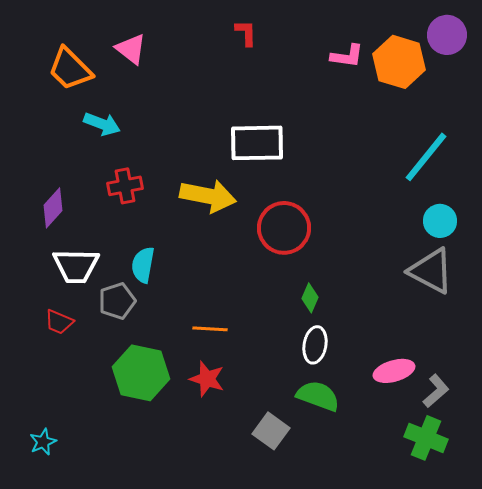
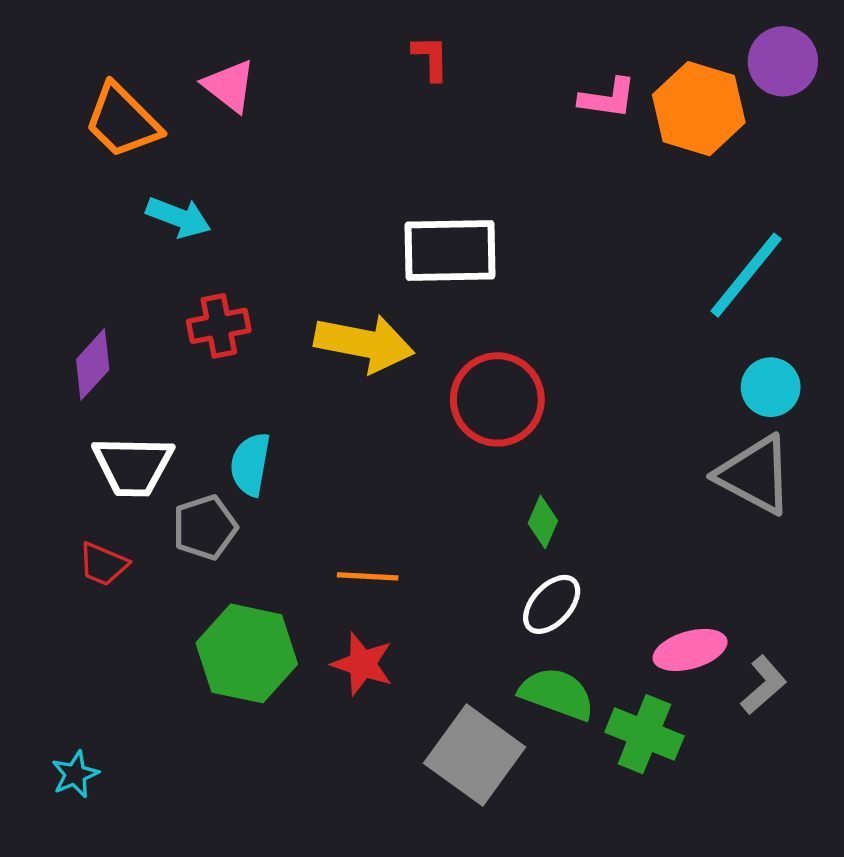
white ellipse: (315, 345) -> (552, 604), turned 33
gray square: (271, 431) -> (475, 755), size x1.5
green cross: (426, 438) -> (644, 734), moved

